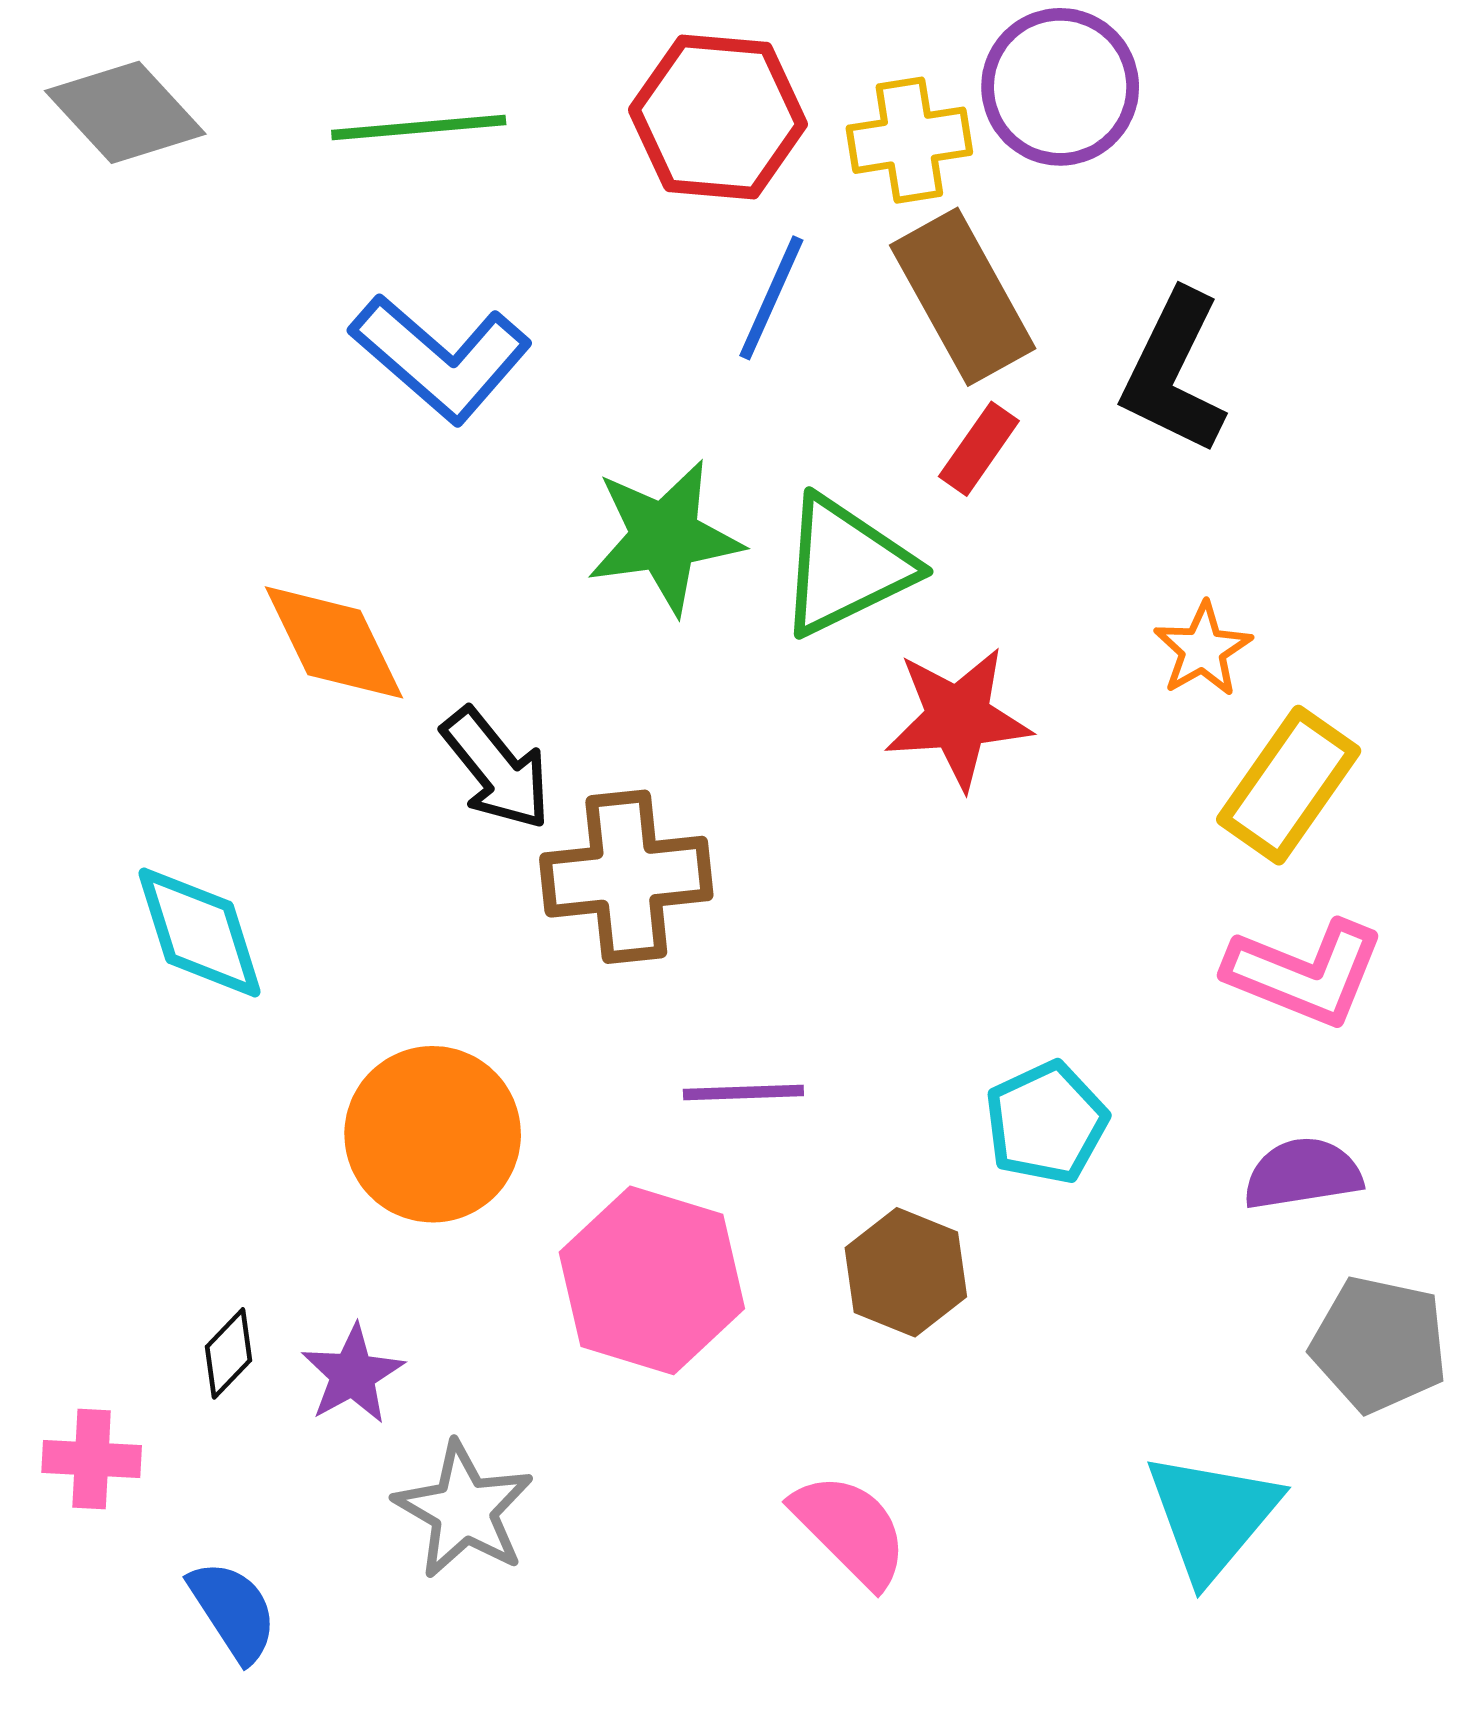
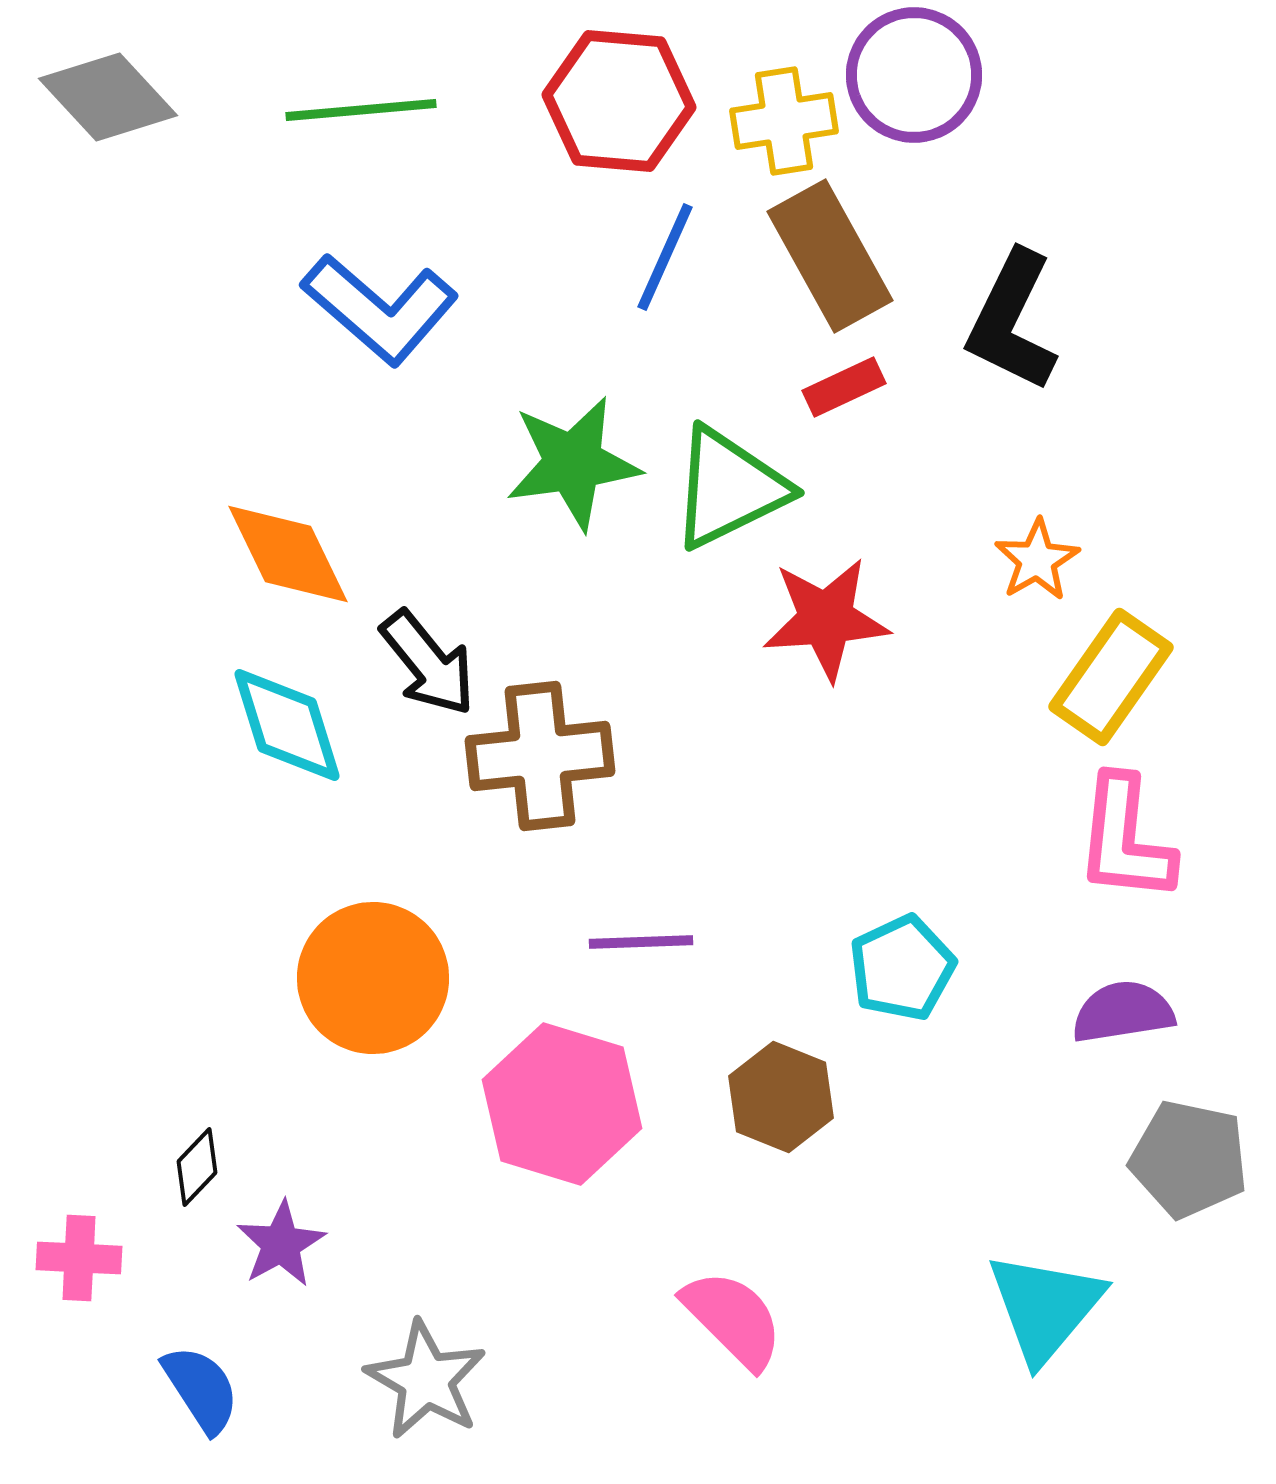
red rectangle: (979, 449) -> (844, 387), turned 30
cyan diamond: (199, 932) -> (287, 725), moved
pink L-shape: (1305, 973) -> (1125, 839), turned 74
purple star: (353, 1374) -> (281, 1244), moved
gray star: (464, 1510) -> (426, 1380), moved

